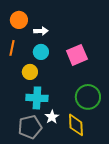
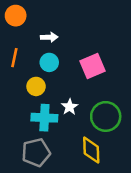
orange circle: (19, 20) -> (16, 16), moved
white star: (52, 117) -> (70, 107), moved

